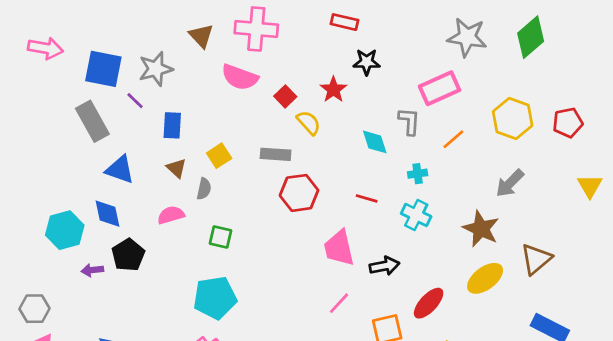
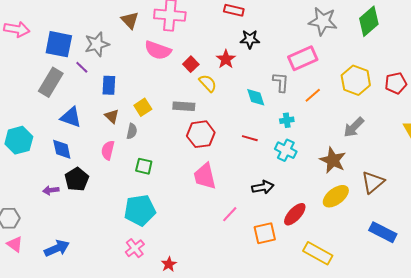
gray rectangle: (92, 121) -> (51, 82), turned 60
pink semicircle: (171, 215) -> (108, 150), turned -60
cyan hexagon: (65, 230) -> (19, 140), moved
pink trapezoid: (339, 248) -> (205, 176), moved

